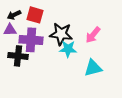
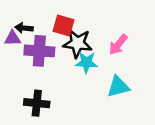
black arrow: (14, 15) -> (24, 28), moved, turned 32
red square: (35, 15) -> (63, 25), moved
black cross: (18, 56) -> (37, 103), moved

